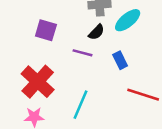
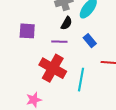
red cross: (38, 82) -> (53, 68), moved
cyan line: (81, 105) -> (81, 80), moved

